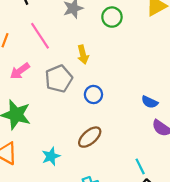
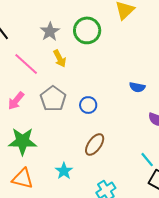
green circle: (112, 17) -> (87, 30), size x1.4
yellow arrow: (83, 55) -> (60, 58), moved
blue semicircle: (150, 102) -> (137, 87), moved

